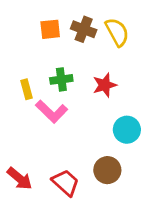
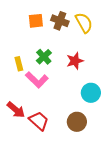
green cross: (61, 79) -> (44, 57), turned -35
red arrow: (20, 178) -> (16, 110), moved
red trapezoid: (66, 183) -> (39, 121), moved

